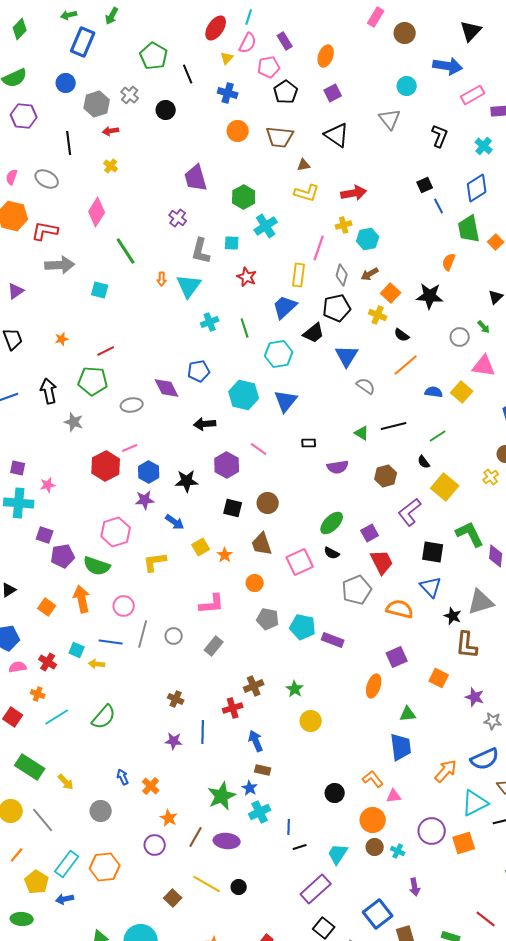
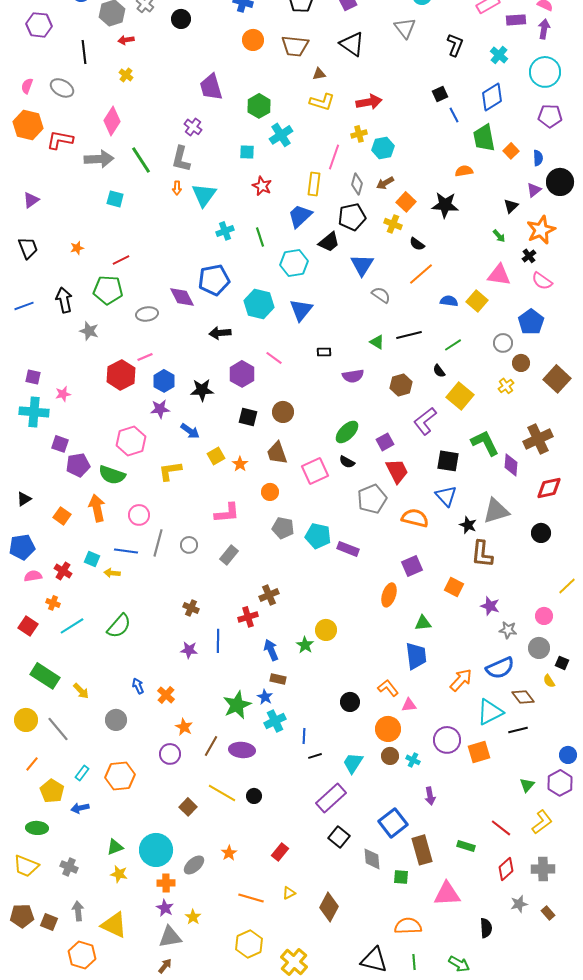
gray L-shape: (201, 251) -> (181, 159), moved
orange semicircle: (449, 262) -> (464, 171), turned 60
gray arrow: (60, 265) -> (99, 159), moved
gray circle: (460, 337) -> (503, 343), moved
blue pentagon: (199, 371) -> (214, 280), size x1.4
green star: (295, 689) -> (305, 645), moved
cyan rectangle: (67, 864) -> (82, 773), size x0.6

